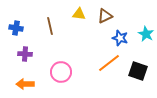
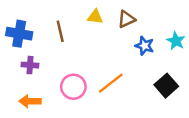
blue cross: (16, 28) -> (19, 34), size x1.5
orange line: (109, 63) -> (111, 83), moved
black square: (138, 71) -> (166, 86), turned 30

